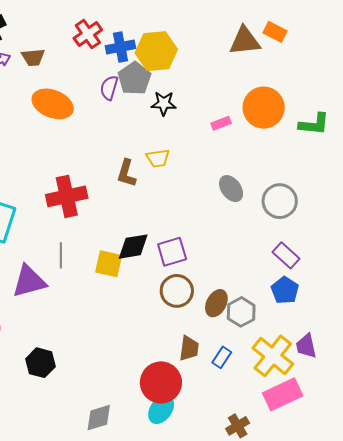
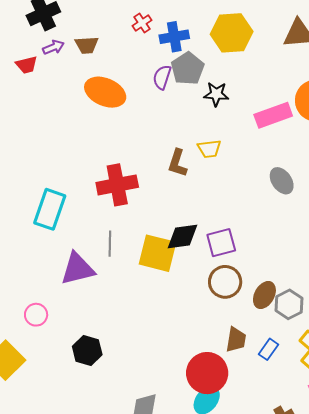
red cross: (88, 34) -> (142, 23), size x0.7
yellow hexagon: (156, 51) -> (232, 33), moved
pink rectangle: (221, 123) -> (273, 115), size x1.8
yellow square: (109, 264) -> (158, 253), size x1.4

